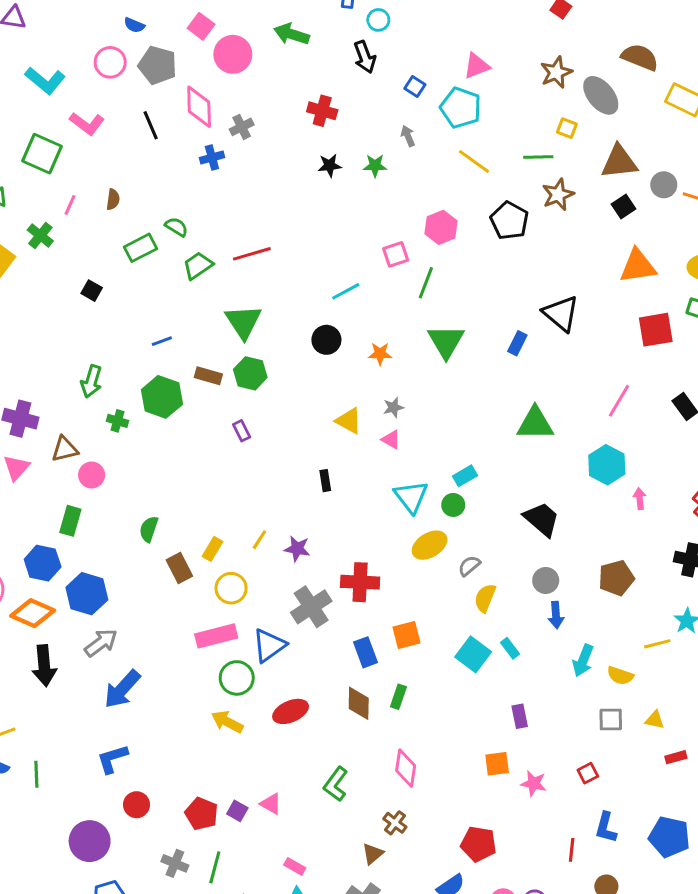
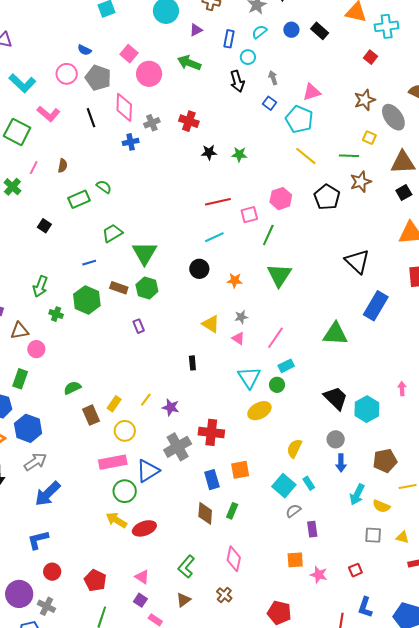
red cross: (322, 111) -> (189, 121), moved
gray arrow: (408, 136) -> (273, 78), moved
red line: (252, 254) -> (218, 202), moved
green trapezoid: (198, 266) -> (112, 233), moved
blue rectangle: (517, 343) -> (376, 306), moved, size x1.8
pink line: (619, 401) -> (275, 338), moved
cyan hexagon: (607, 465) -> (367, 409), moved
green semicircle: (149, 529) -> (72, 388), turned 42
gray semicircle: (469, 566) -> (293, 511), moved
brown pentagon: (616, 578) -> (385, 461), moved
red ellipse: (291, 711) -> (144, 528), moved
purple square: (237, 811) -> (140, 600), moved
brown triangle: (373, 854) -> (184, 600), moved
gray cross: (175, 863) -> (47, 606), moved

